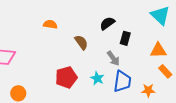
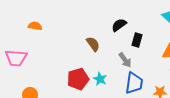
orange semicircle: (50, 24) -> (35, 26), moved
cyan star: (97, 78) -> (100, 79), moved

